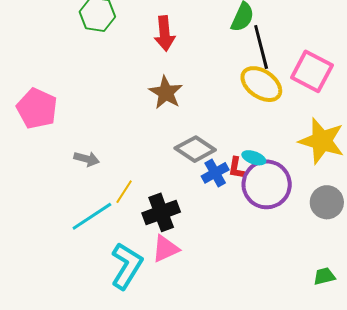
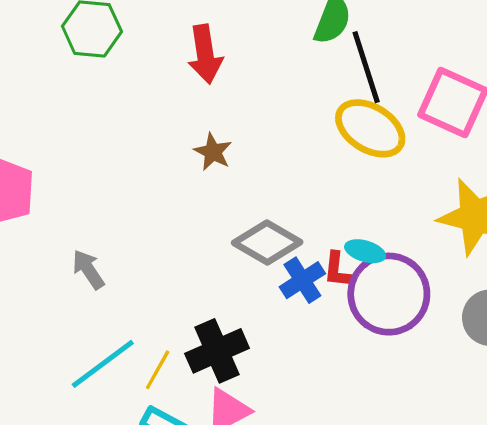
brown star: (166, 93) -> (213, 152), size x0.7
gray arrow: (87, 159) -> (88, 270), turned -135
yellow line: (124, 192) -> (158, 370), moved

